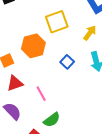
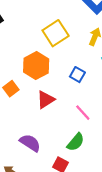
red triangle: (15, 83) -> (46, 100), moved
pink line: (41, 94) -> (83, 113), moved

